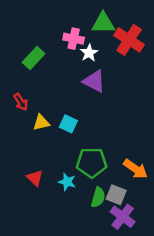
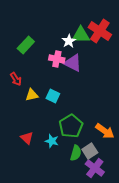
green triangle: (103, 23) -> (81, 35), moved
pink cross: (74, 39) -> (57, 59), moved
green pentagon: (92, 163) -> (71, 126), turned -30
gray square: (116, 195) -> (90, 151), turned 35

